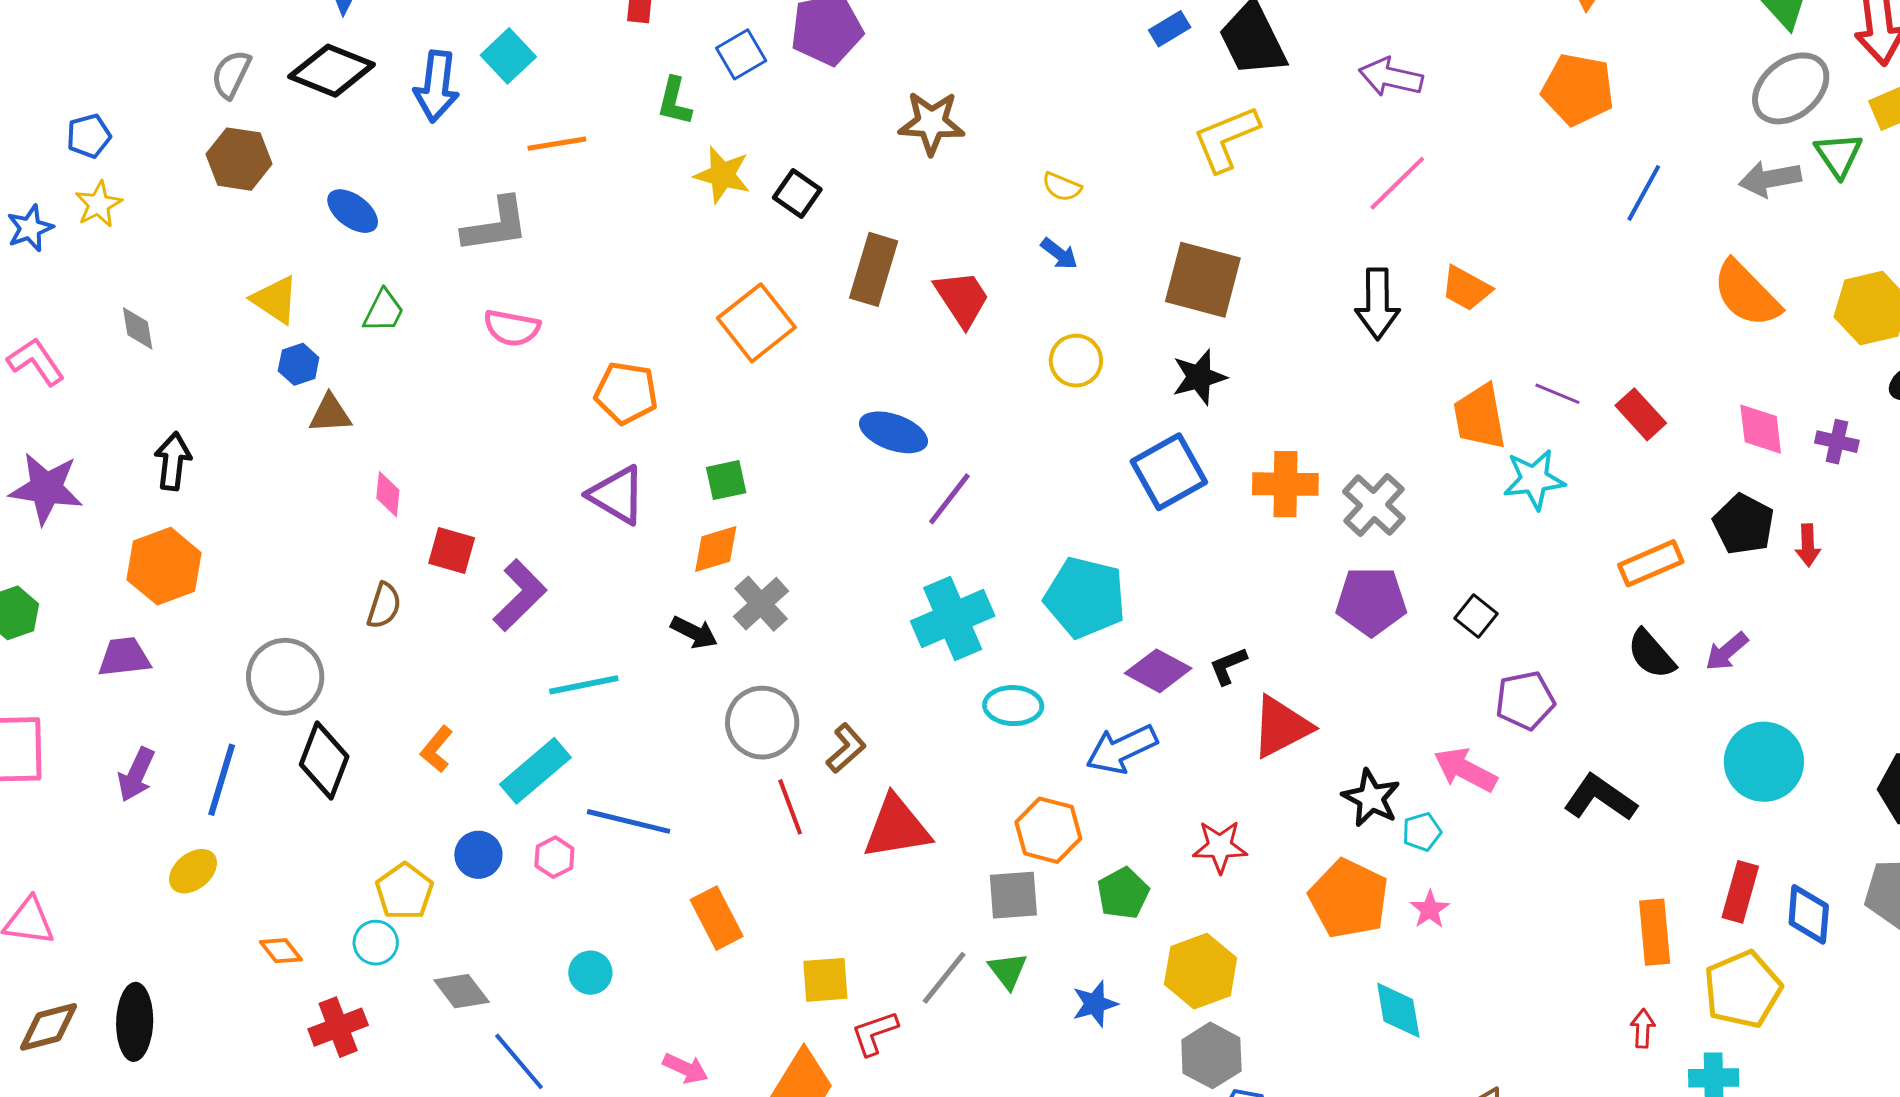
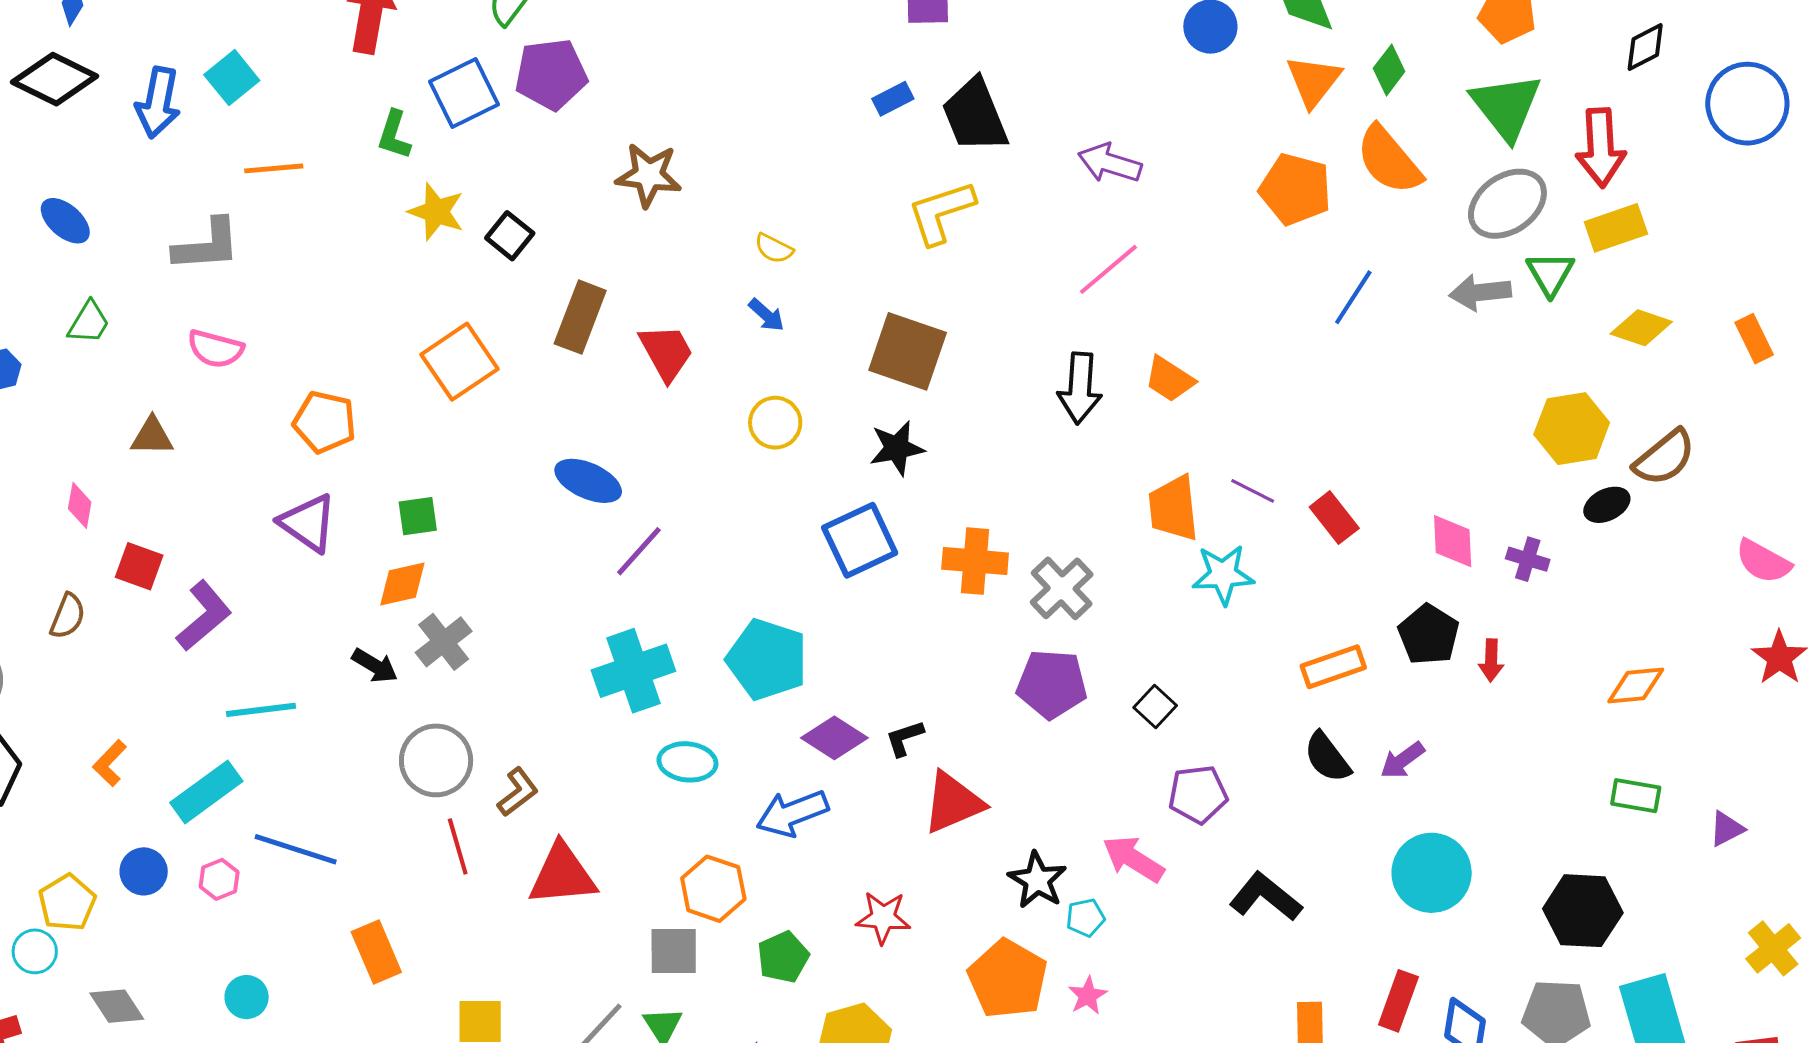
blue square: (741, 54) -> (464, 93), size x1.4
orange semicircle: (1746, 294) -> (1389, 160), moved
brown triangle: (330, 414) -> (152, 436), moved

